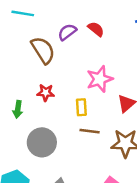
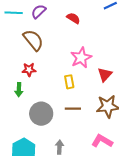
purple semicircle: (67, 32) -> (39, 11), moved
red star: (46, 93) -> (29, 70), moved
brown line: (90, 131) -> (73, 109), moved

